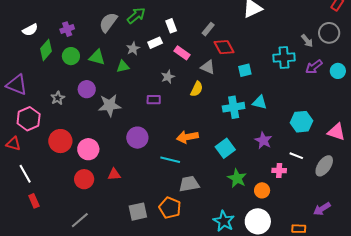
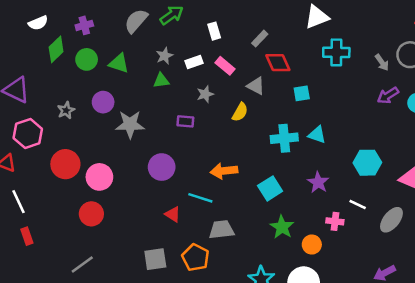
white rectangle: (155, 43) -> (194, 62), moved
cyan cross: (284, 58) -> (336, 52), moved
green triangle: (123, 66) -> (161, 81), moved
red triangle: (114, 174) -> (173, 214), moved, turned 32

